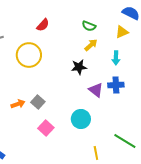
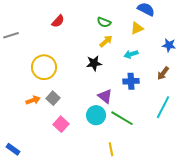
yellow circle: (29, 55) -> (44, 67), moved
cyan arrow: (116, 58) -> (131, 54), turned 72
purple triangle: (96, 90) -> (105, 96), moved
green line: (125, 141) -> (122, 118), moved

